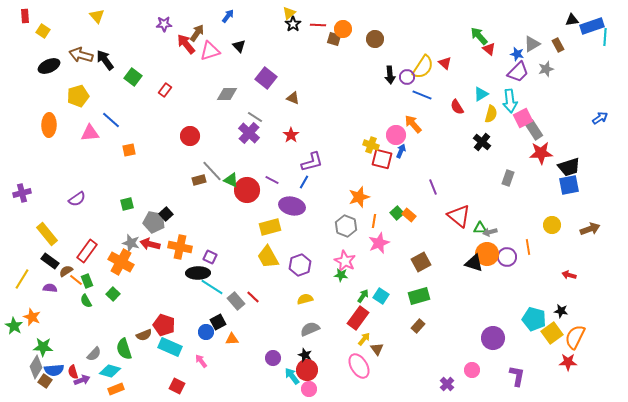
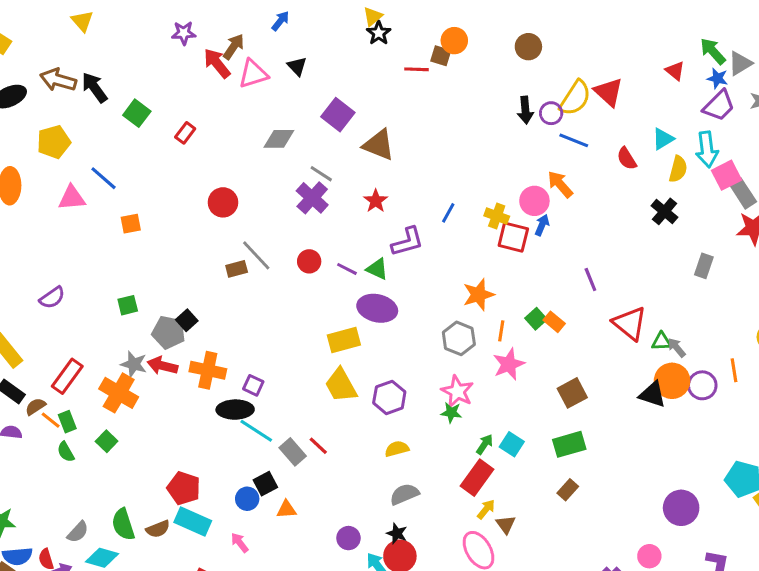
red line: (318, 25) -> (417, 69), moved
green arrow: (479, 36) -> (713, 51), moved
brown circle: (375, 39) -> (528, 47), moved
red triangle: (445, 63) -> (609, 92), size x1.5
brown triangle: (293, 98) -> (379, 145), size x1.6
green triangle: (231, 180) -> (377, 269), moved
blue line: (304, 182) -> (448, 213), moved
red circle: (247, 190) -> (309, 261), moved, size x0.6
gray arrow: (490, 232) -> (677, 348), turned 64
brown semicircle: (144, 335) -> (158, 529), moved

